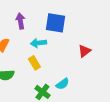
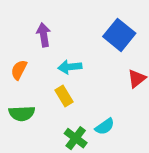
blue square: (55, 23) -> (119, 35), moved, turned 30

